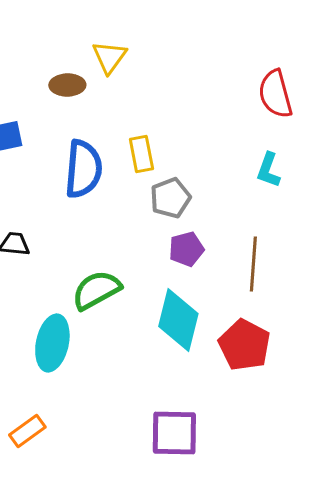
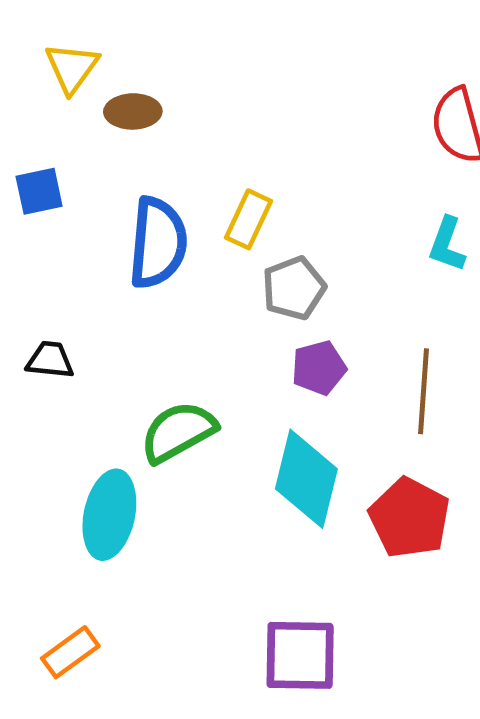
yellow triangle: (109, 57) -> (72, 68), moved
yellow rectangle: (141, 154) -> (249, 219), turned 36

